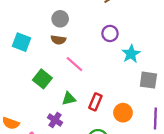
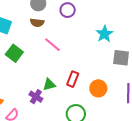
purple circle: (110, 33) -> (68, 10), moved
green square: (42, 79) -> (14, 53), moved
green triangle: (69, 99) -> (49, 85), moved

